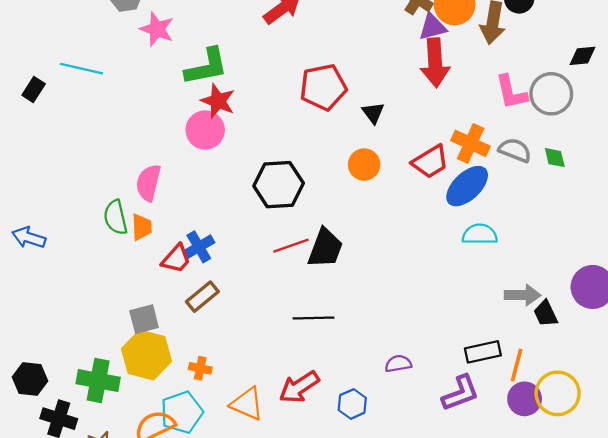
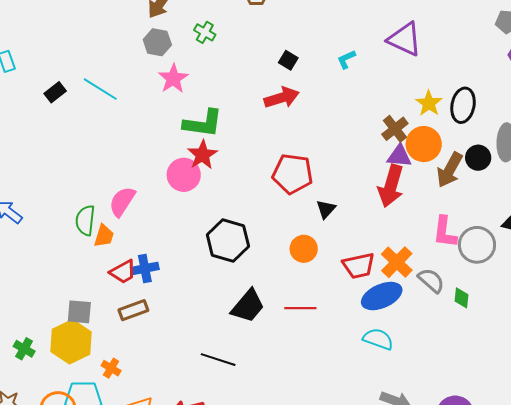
red line: (291, 246) -> (300, 308), moved
green cross: (98, 381) -> (24, 349), size x0.6

